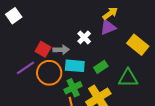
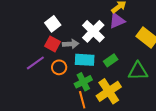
white square: (14, 16) -> (53, 24), moved
white cross: (84, 37) -> (93, 31), size x1.6
orange circle: (49, 73) -> (59, 67), size x0.6

